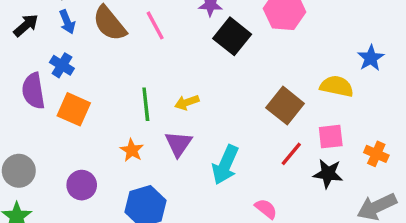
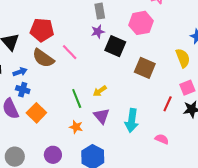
blue arrow: (67, 22) -> (20, 72), moved, turned -72
yellow semicircle: (337, 86) -> (183, 58), turned 72
brown square: (285, 106) -> (145, 68), moved
orange square: (74, 109) -> (36, 113), turned 36

